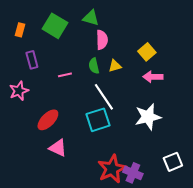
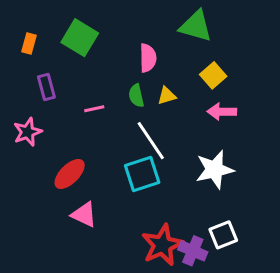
green triangle: (91, 18) -> (196, 26), moved, size x1.4
white square: (173, 162) -> (223, 235), moved

